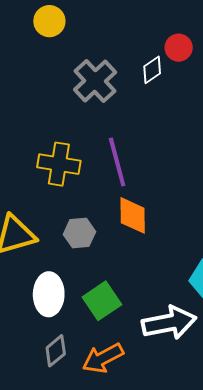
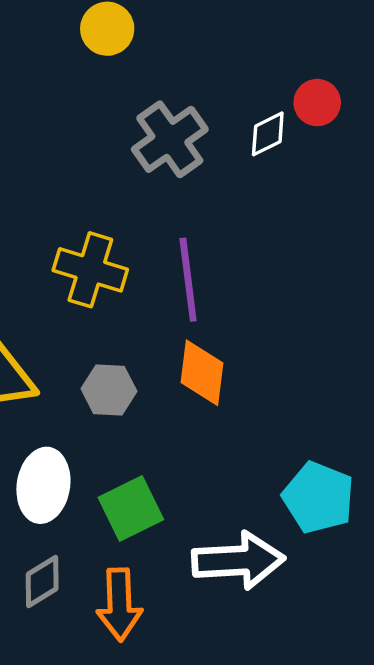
orange arrow: (103, 358) -> (119, 605), turned -72

